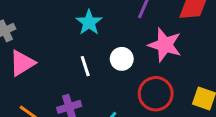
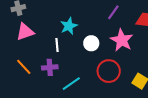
cyan star: (89, 22) -> (69, 26), moved
white line: (85, 66) -> (57, 45), moved

